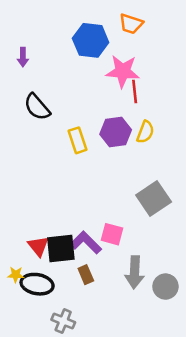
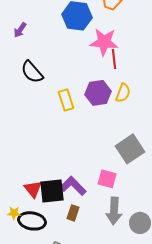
purple arrow: (23, 57) -> (20, 30), turned 35
pink square: (112, 234) -> (107, 179), moved
brown rectangle: (86, 275) -> (73, 213), turned 42

